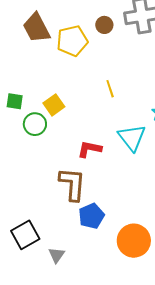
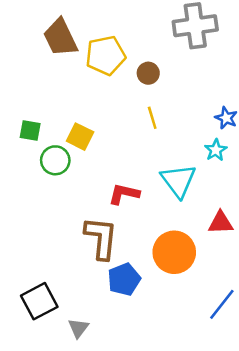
brown circle: (104, 25) -> (148, 73), moved
yellow square: (54, 105) -> (80, 137), turned -30
orange circle: (134, 241) -> (174, 252), moved

